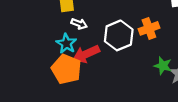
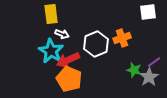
cyan star: (66, 44) -> (51, 51), size x1.4
orange pentagon: (66, 69) -> (69, 79), moved

